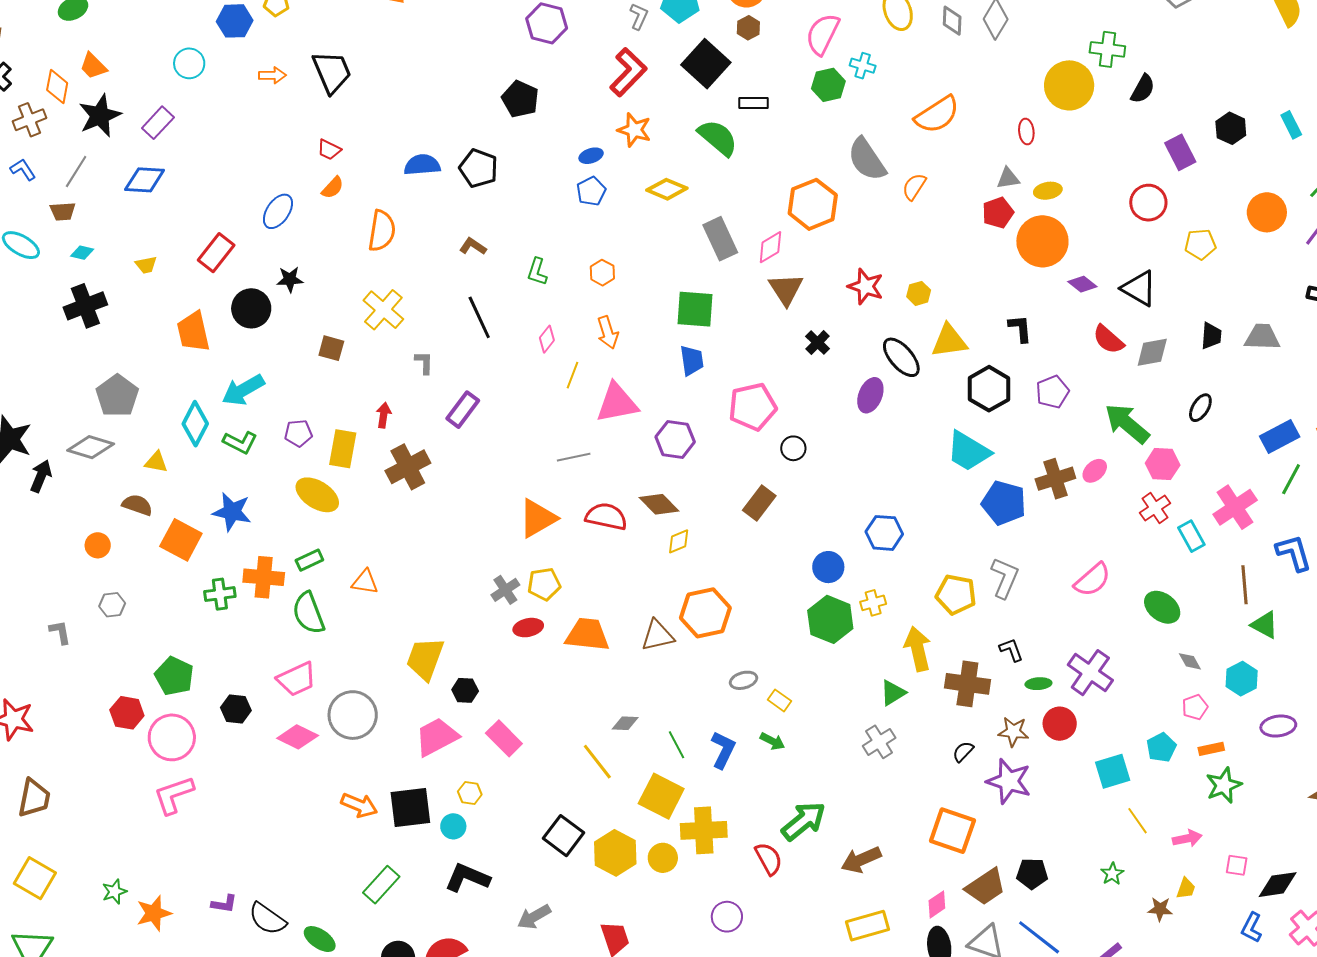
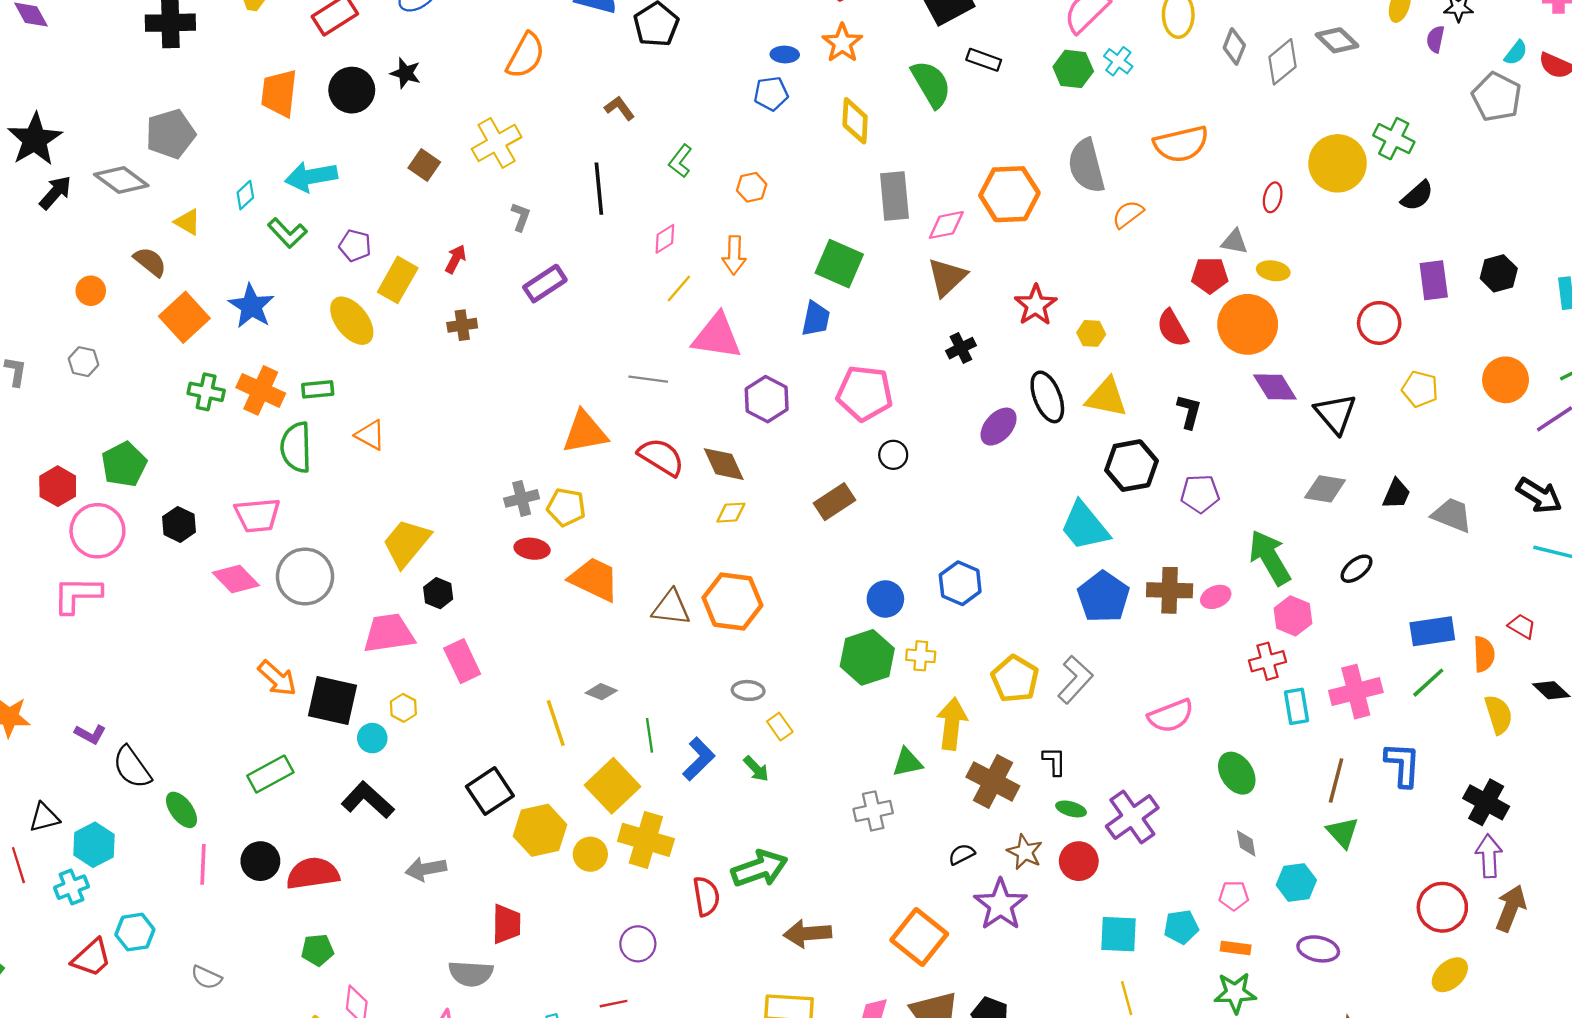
yellow diamond: (667, 189) -> (855, 121), turned 51
purple diamond: (1082, 284) -> (1275, 387), size x1.4
red semicircle: (1108, 339) -> (1172, 328), moved
cyan diamond: (195, 424) -> (245, 195), size x0.6
brown cross: (408, 467) -> (462, 325), size x0.6

